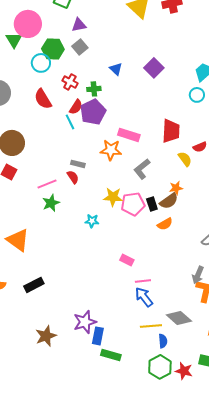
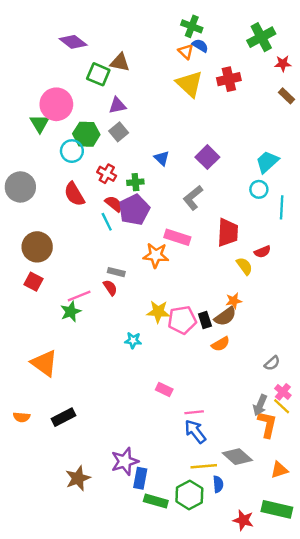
red semicircle: (76, 107) -> (114, 204), turned -84
gray L-shape: (142, 169) -> (193, 198), moved
green star: (51, 203) -> (71, 312), moved
pink rectangle: (127, 260) -> (164, 390), moved
green hexagon: (160, 367) -> (189, 495), moved

